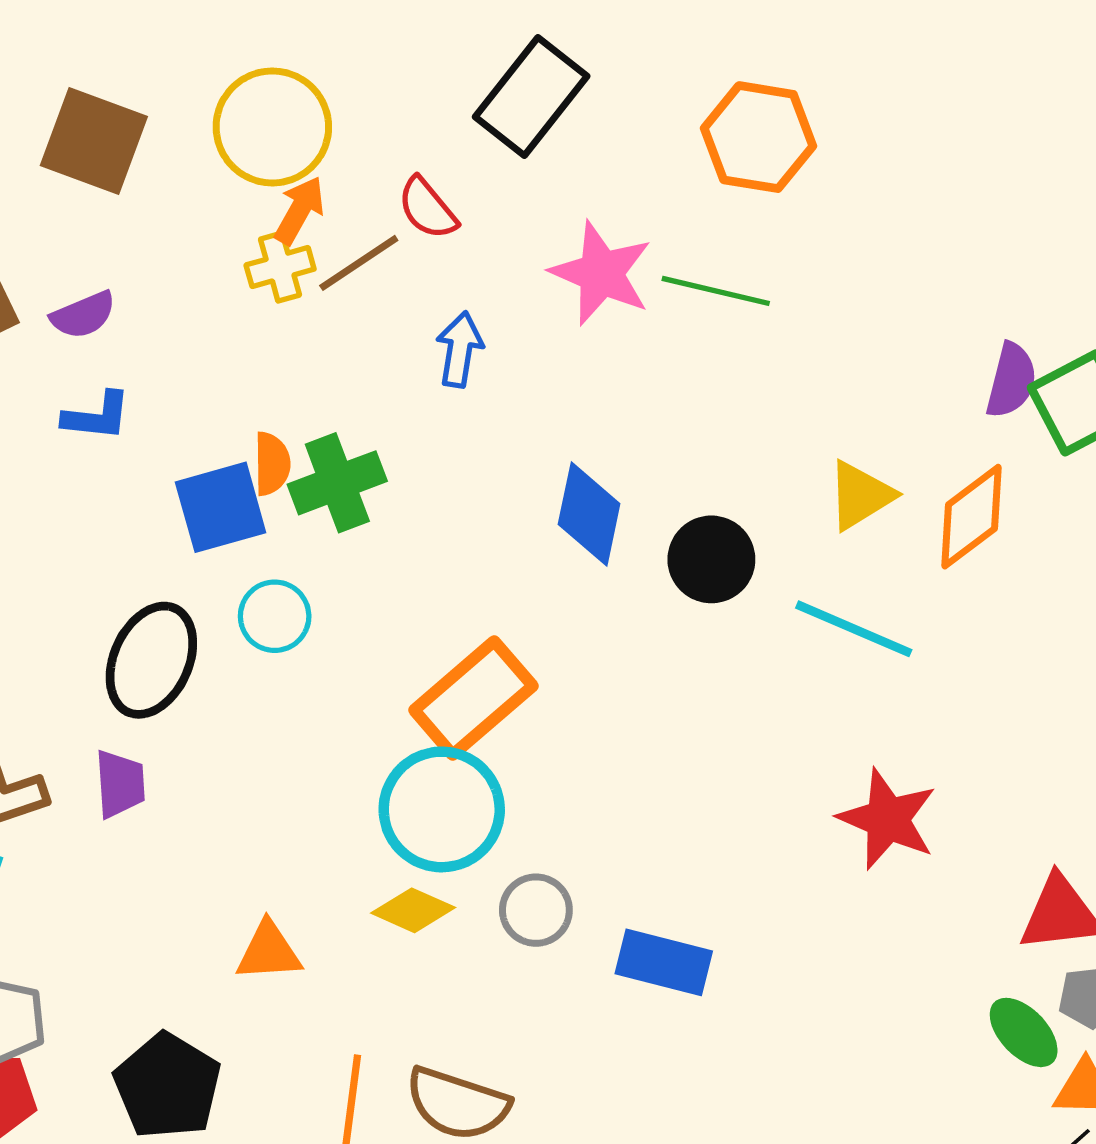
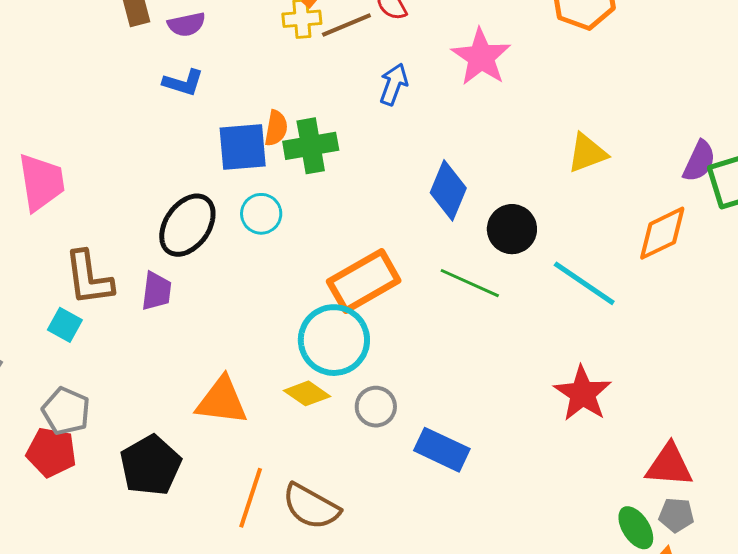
green line: (716, 291) -> (470, 283), moved
yellow triangle: (860, 495) -> (587, 153), moved
orange triangle: (269, 951) -> (222, 401), size x1.4

